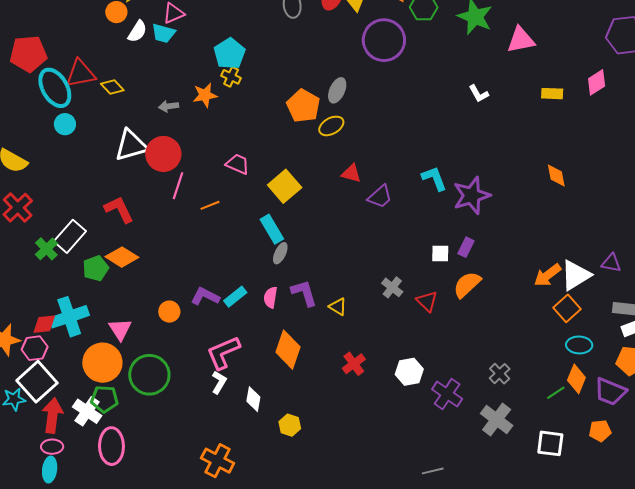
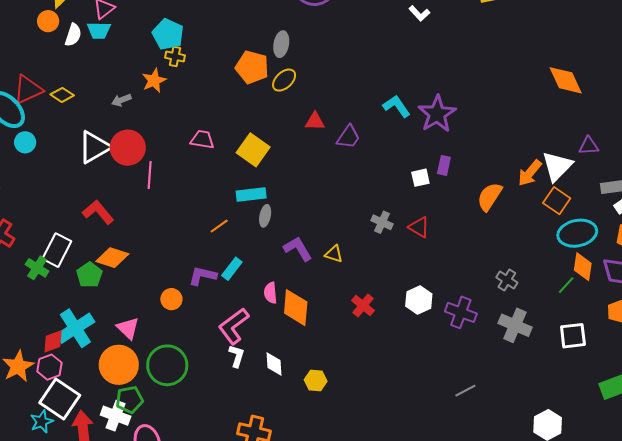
orange diamond: (556, 176) -> (566, 80), moved, size x1.5
orange line: (210, 205) -> (219, 226), moved
cyan rectangle: (272, 229) -> (251, 195), turned -52
orange semicircle: (467, 285) -> (490, 197), moved
pink semicircle: (270, 297) -> (270, 293), moved
cyan ellipse: (579, 345) -> (577, 233), size x1.5

